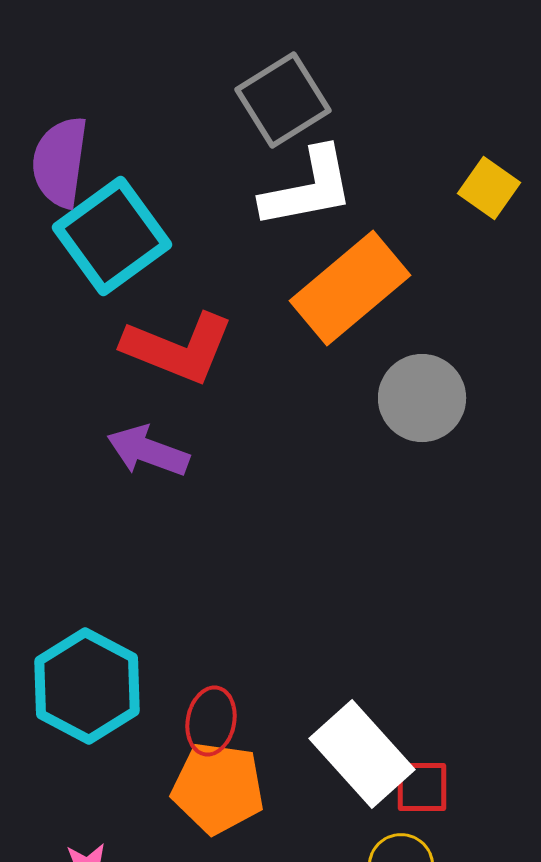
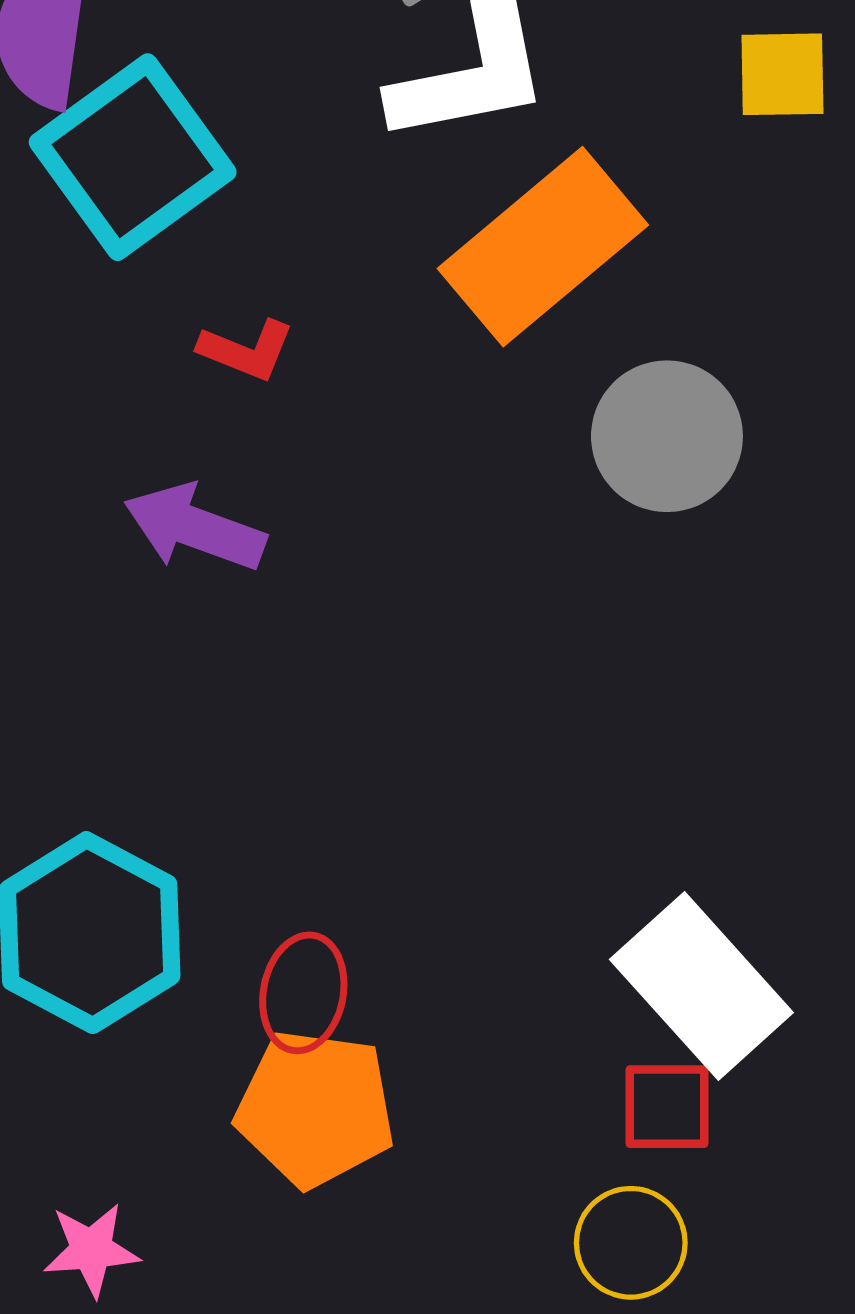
yellow square: (489, 188) -> (782, 74), turned -36
red L-shape: (178, 348) -> (246, 350), size x0.5
white rectangle: (362, 754) -> (701, 986), moved

